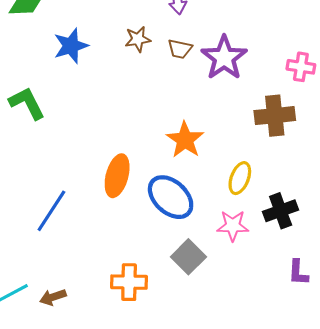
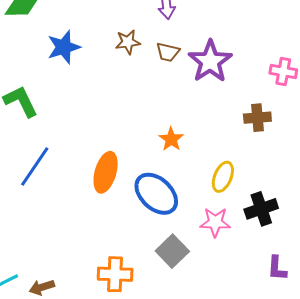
brown cross: (275, 116) -> (257, 118), size x0.7
orange star: (185, 140) -> (171, 139), size x0.7
blue line: (51, 211) -> (35, 166), moved

